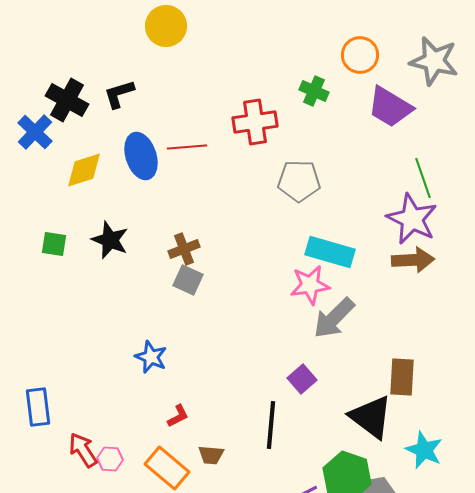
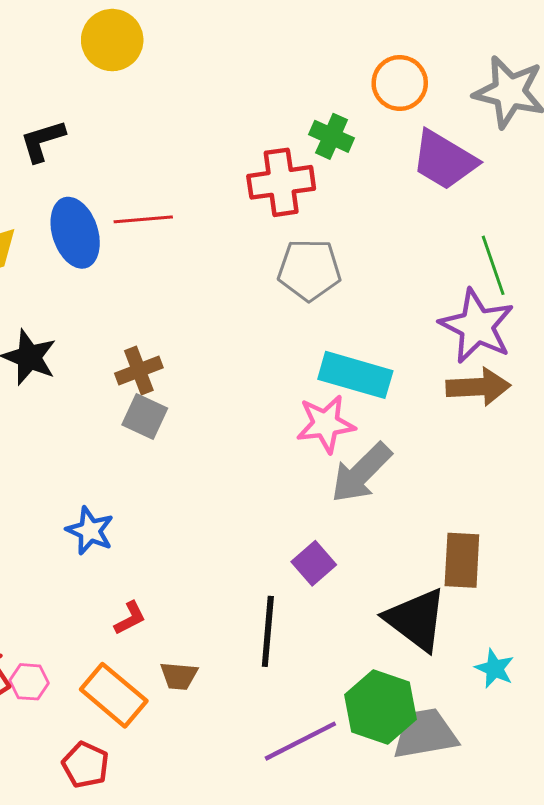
red cross: (255, 122) -> (281, 182), moved
cyan star: (424, 450) -> (495, 668), size x0.7

